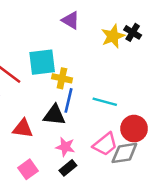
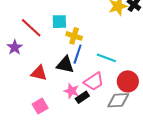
cyan square: (42, 62) -> (59, 22), size x0.7
pink trapezoid: (105, 144) -> (94, 82), moved
black rectangle: (68, 168) -> (82, 97), moved

